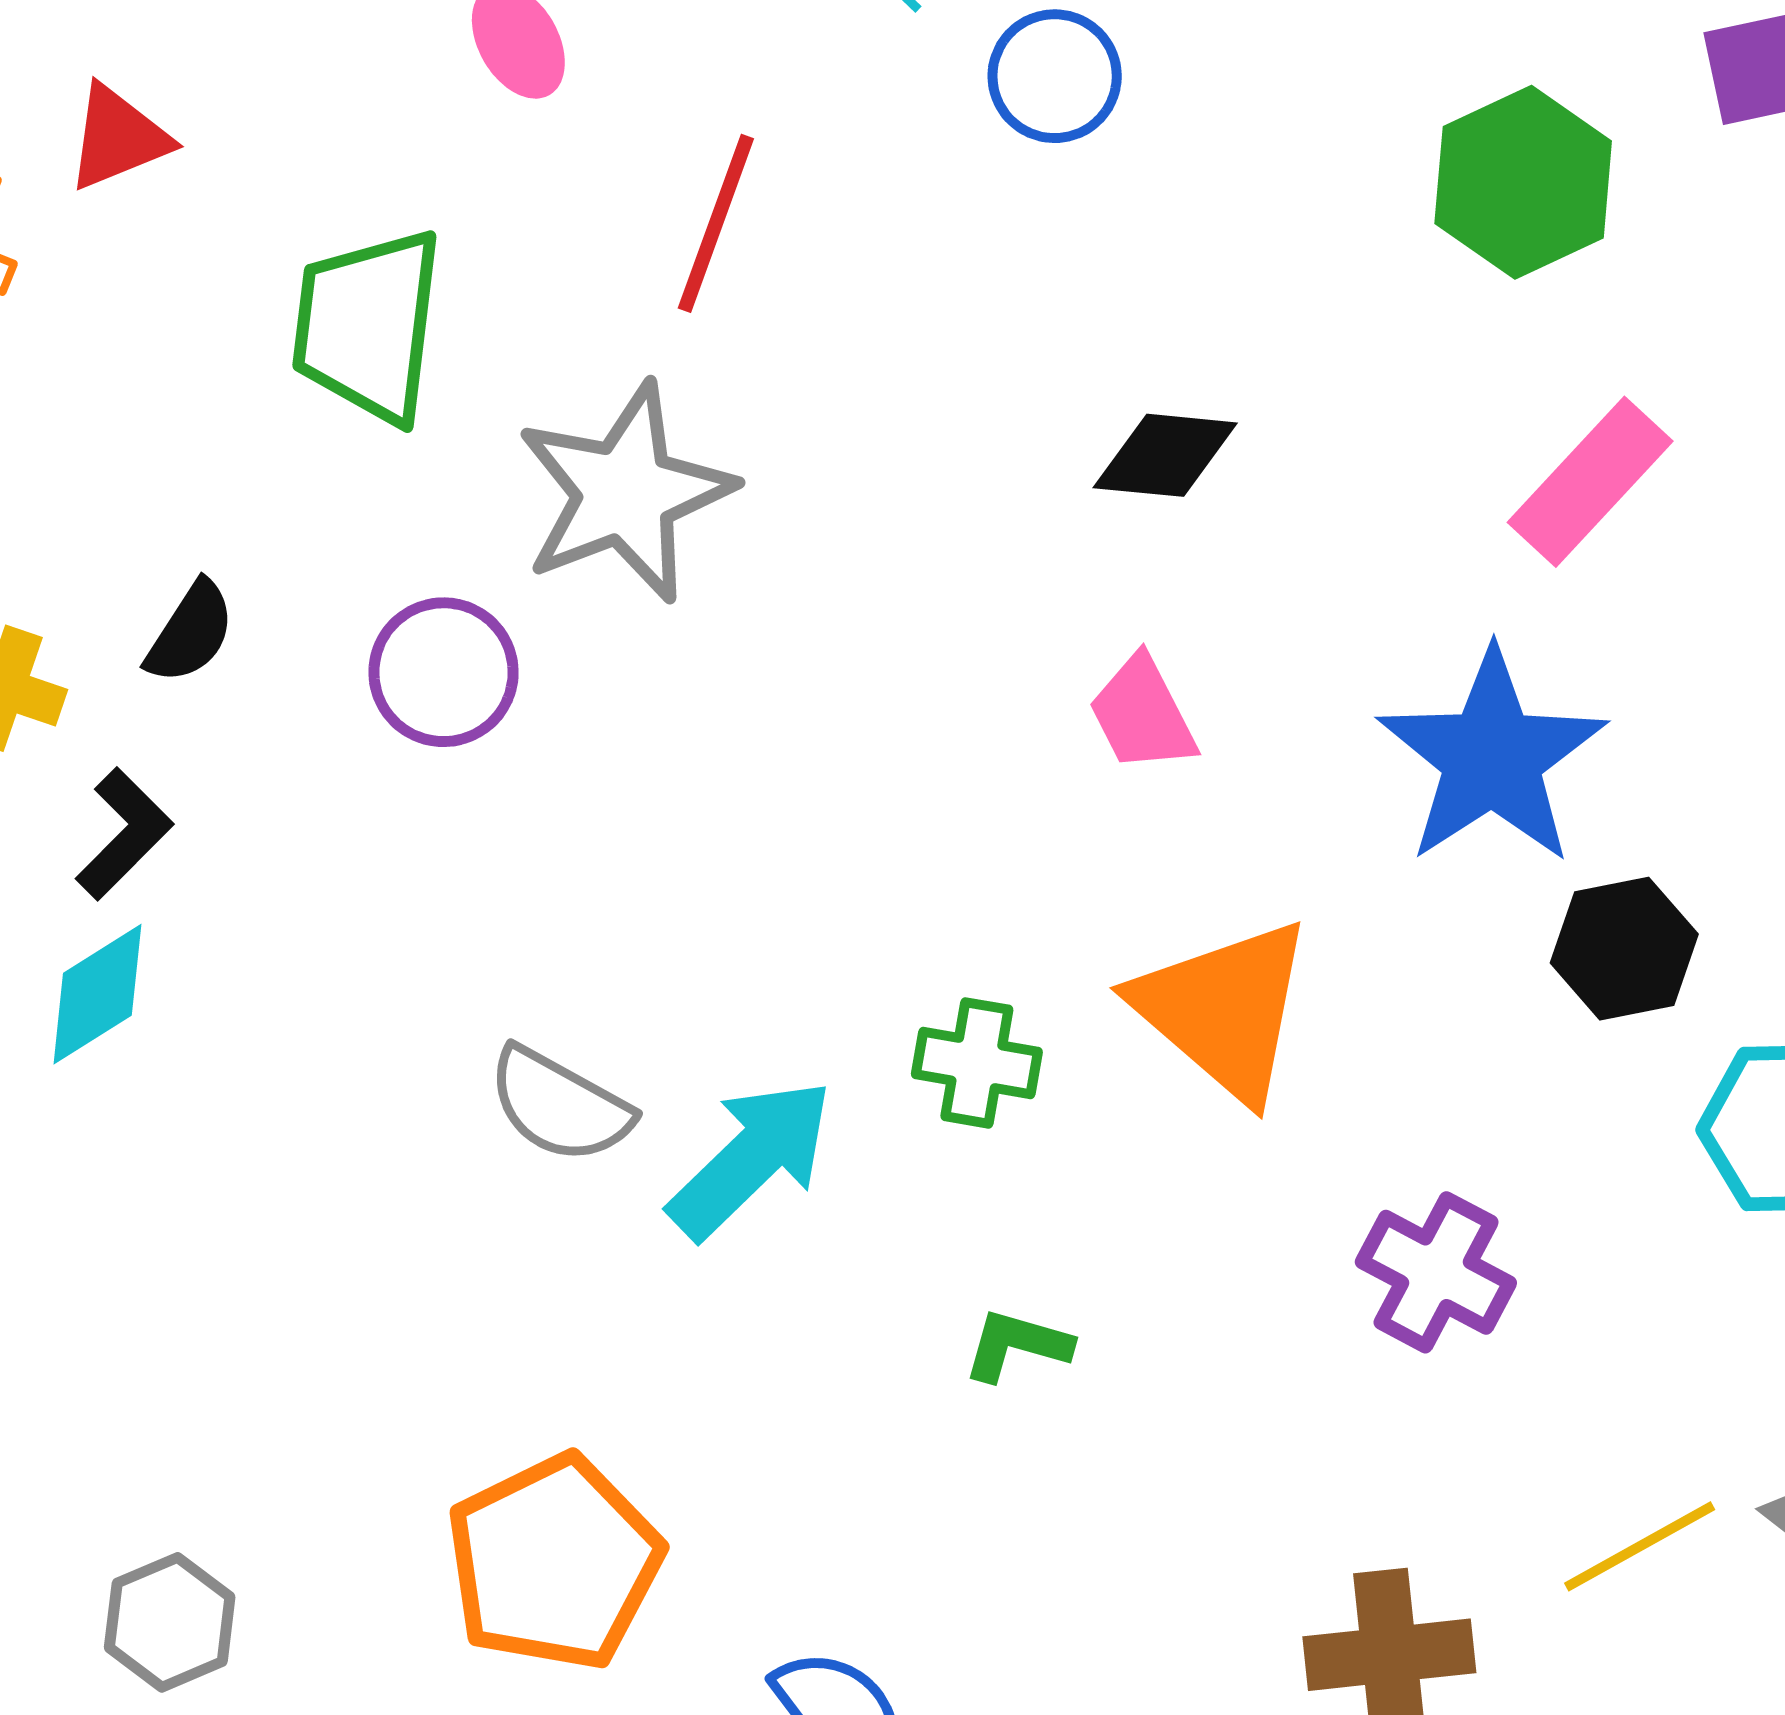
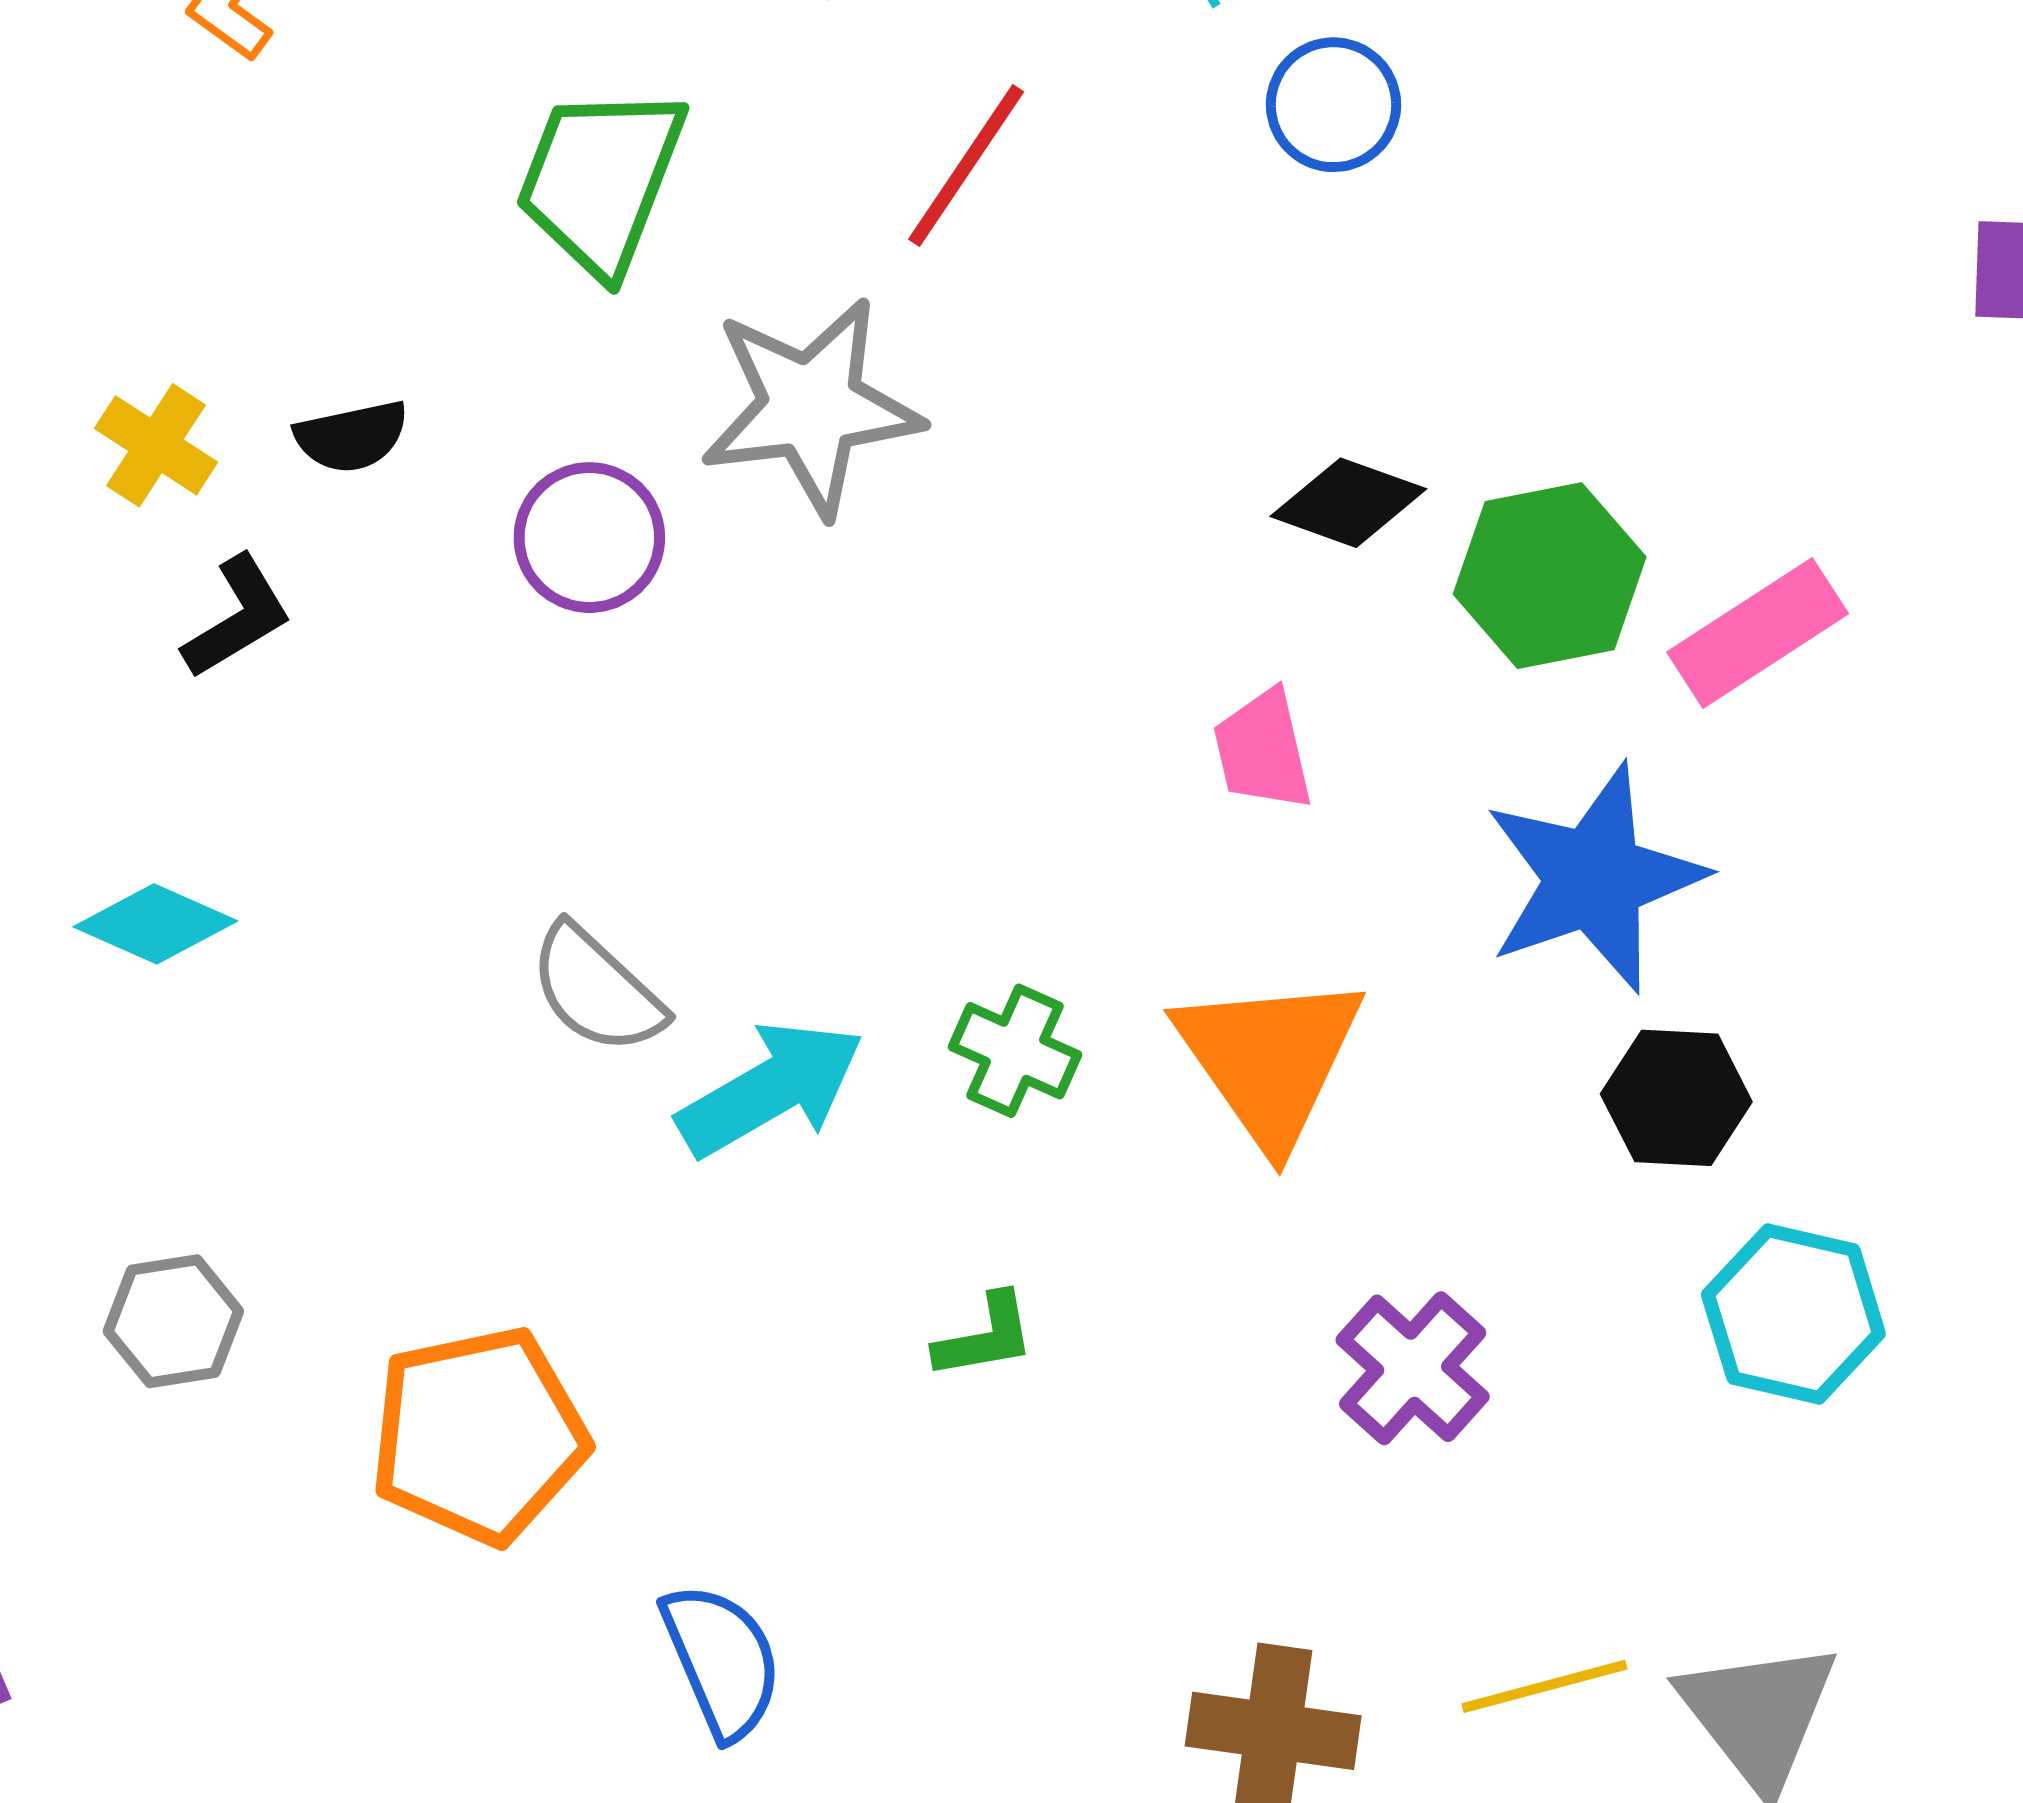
green hexagon: (1523, 182) -> (1550, 576), moved
black semicircle: (190, 632) -> (352, 436), turned 31
cyan diamond: (97, 994) -> (155, 924), moved, turned 42
green L-shape: (1017, 1345) -> (985, 1337), turned 140
gray hexagon: (170, 1622) -> (173, 1321), moved

